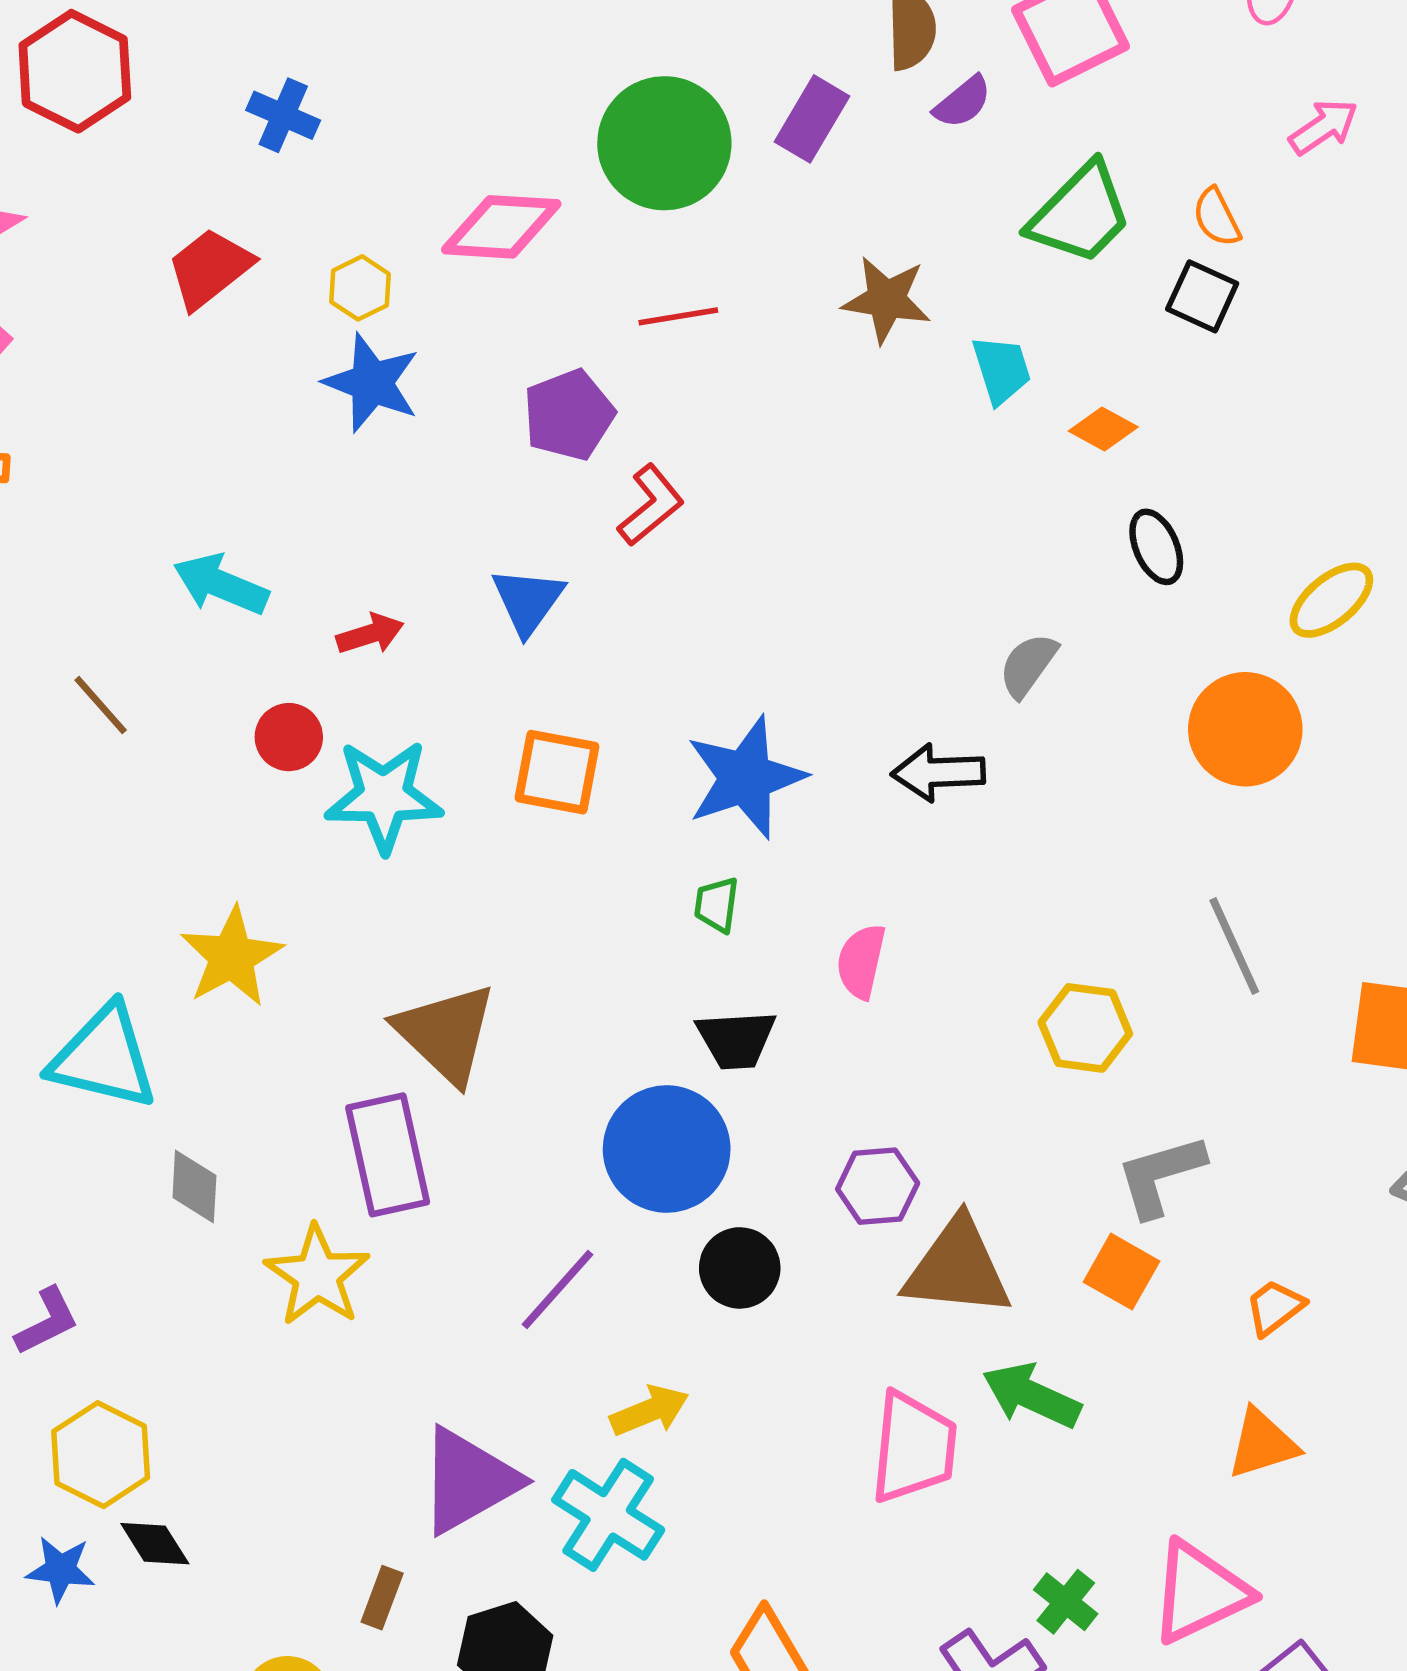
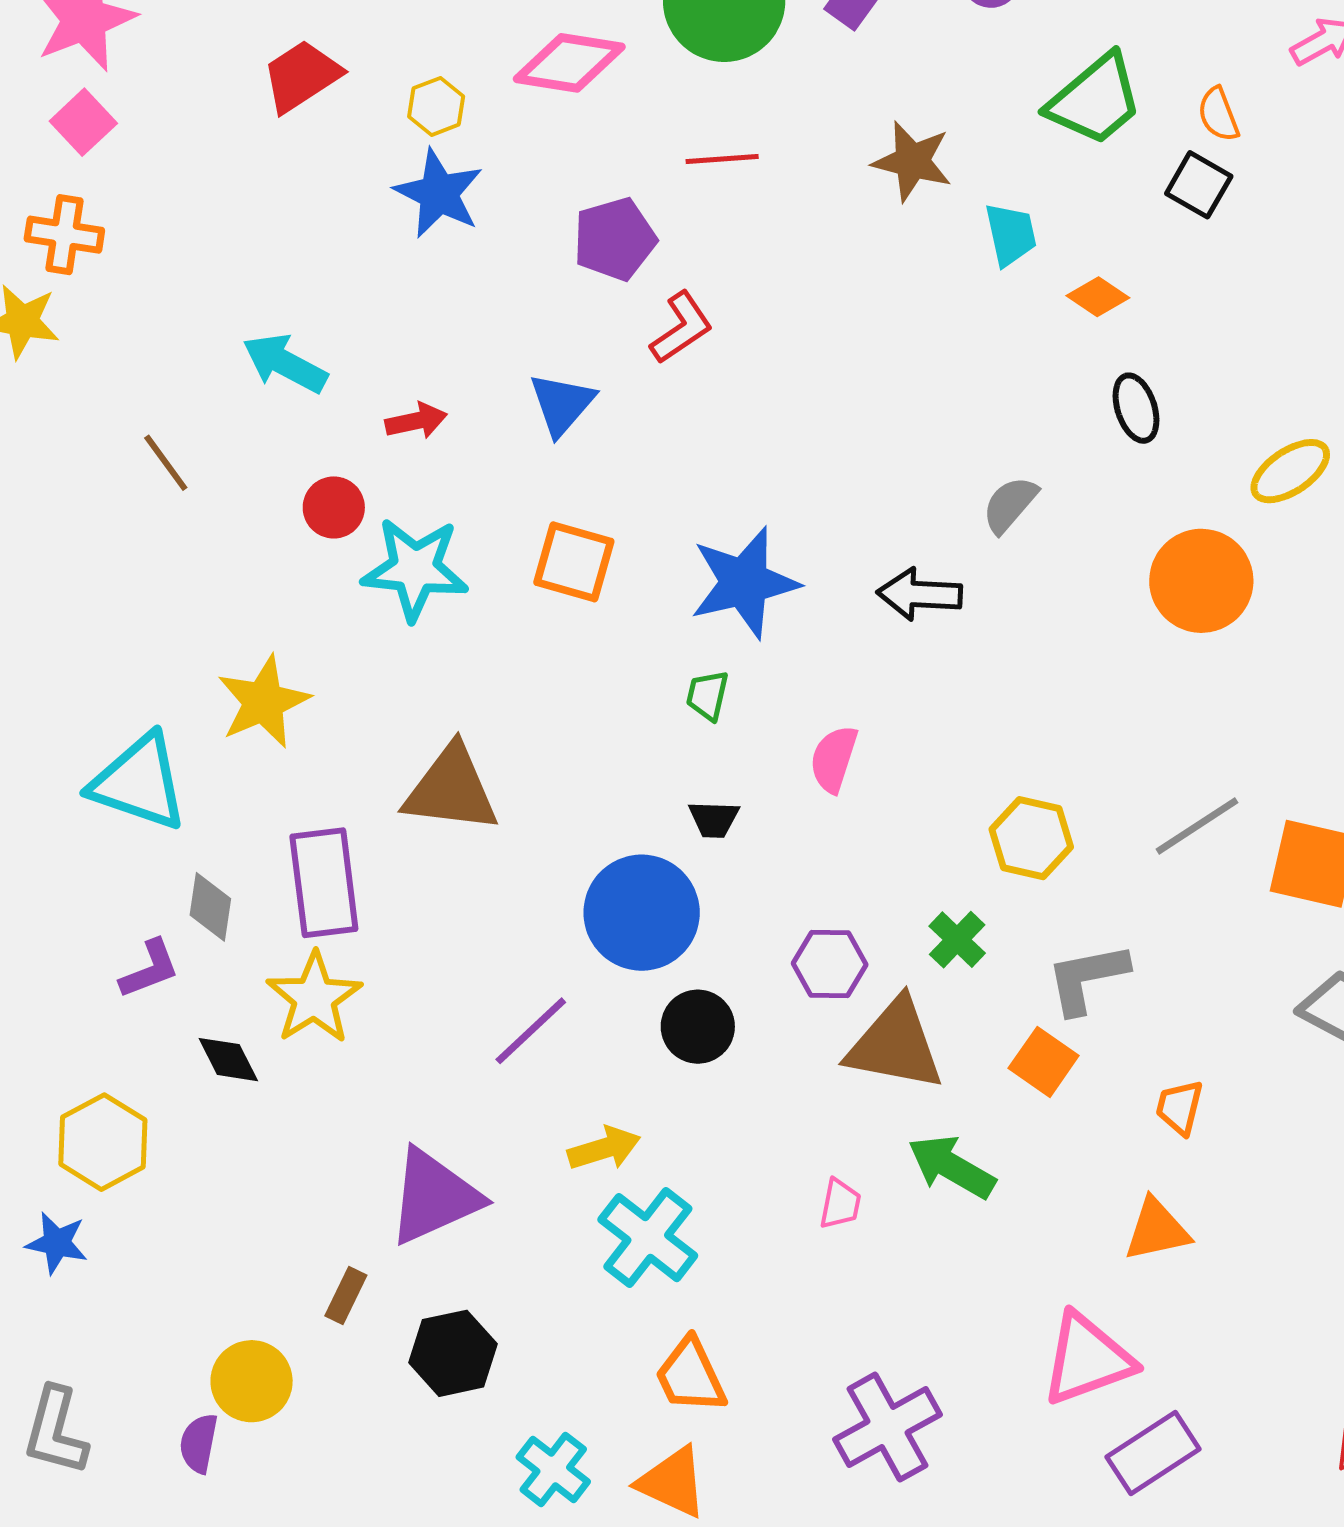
gray line: (1234, 946) -> (1197, 826), moved, turned 76
brown triangle: (446, 1033) -> (451, 789), turned -42
black trapezoid: (736, 1040) -> (714, 819), size x0.7
purple rectangle: (388, 1155) -> (324, 883), moved
orange trapezoid: (1275, 1307) -> (1179, 1107), turned -44
purple L-shape: (47, 1321) -> (150, 969), moved
pink trapezoid: (913, 1447) -> (840, 1204), size x0.5
cyan cross: (608, 1515) -> (648, 1238), moved
black diamond: (155, 1544) -> (228, 1060), moved
green cross: (1066, 1602) -> (957, 940), moved

